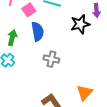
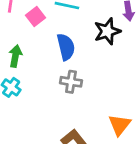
blue semicircle: (38, 32) -> (66, 47), moved

